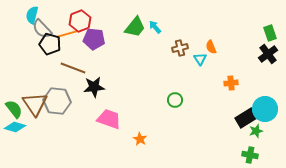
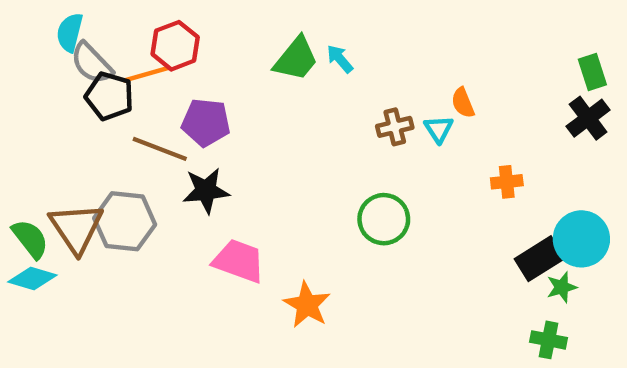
purple pentagon: (94, 39) -> (206, 123), moved
brown cross: (180, 48) -> (395, 127), moved
green circle: (175, 100) -> (384, 219), size x1.5
orange star: (140, 139) -> (307, 305), size x1.5

